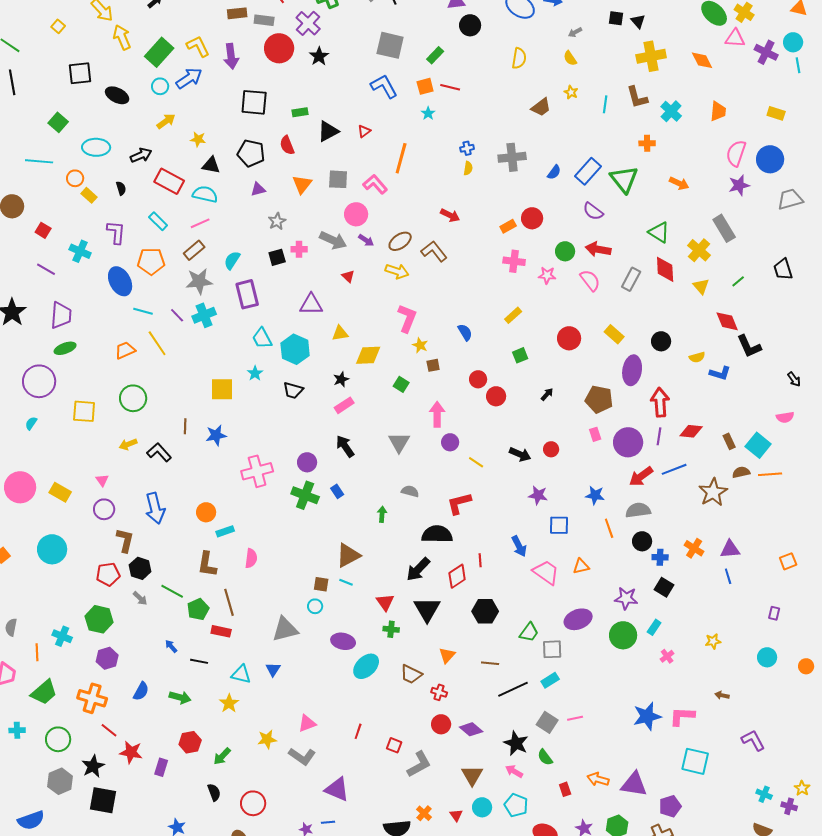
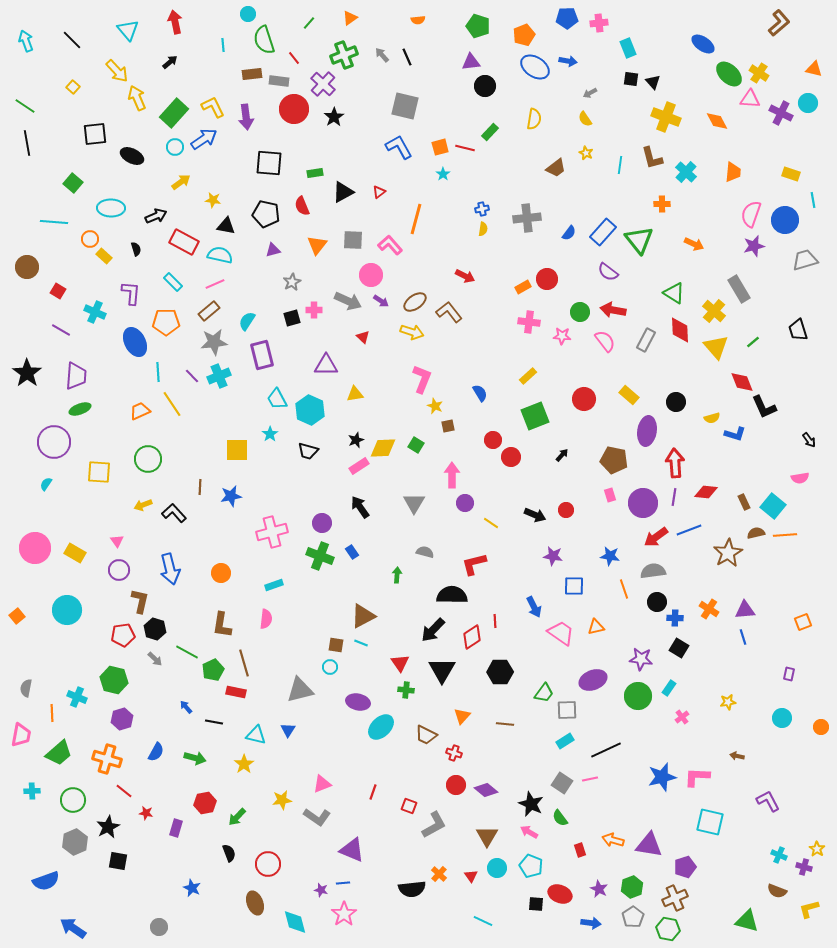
green rectangle: (435, 55) -> (490, 132), moved
yellow cross: (651, 56) -> (666, 117), turned 32
cyan line: (798, 65) -> (813, 200), moved
yellow triangle: (701, 286) -> (716, 347), size x1.5
cyan line: (143, 311) -> (158, 372), turned 72
yellow diamond: (368, 355) -> (383, 448), moved
green square: (520, 355) -> (535, 416), size x1.8
cyan rectangle: (225, 531) -> (274, 585), moved
black line: (513, 689) -> (606, 750), moved
red star: (131, 752) -> (146, 813), size x0.6
black square: (103, 800) -> (118, 861), size x0.7

